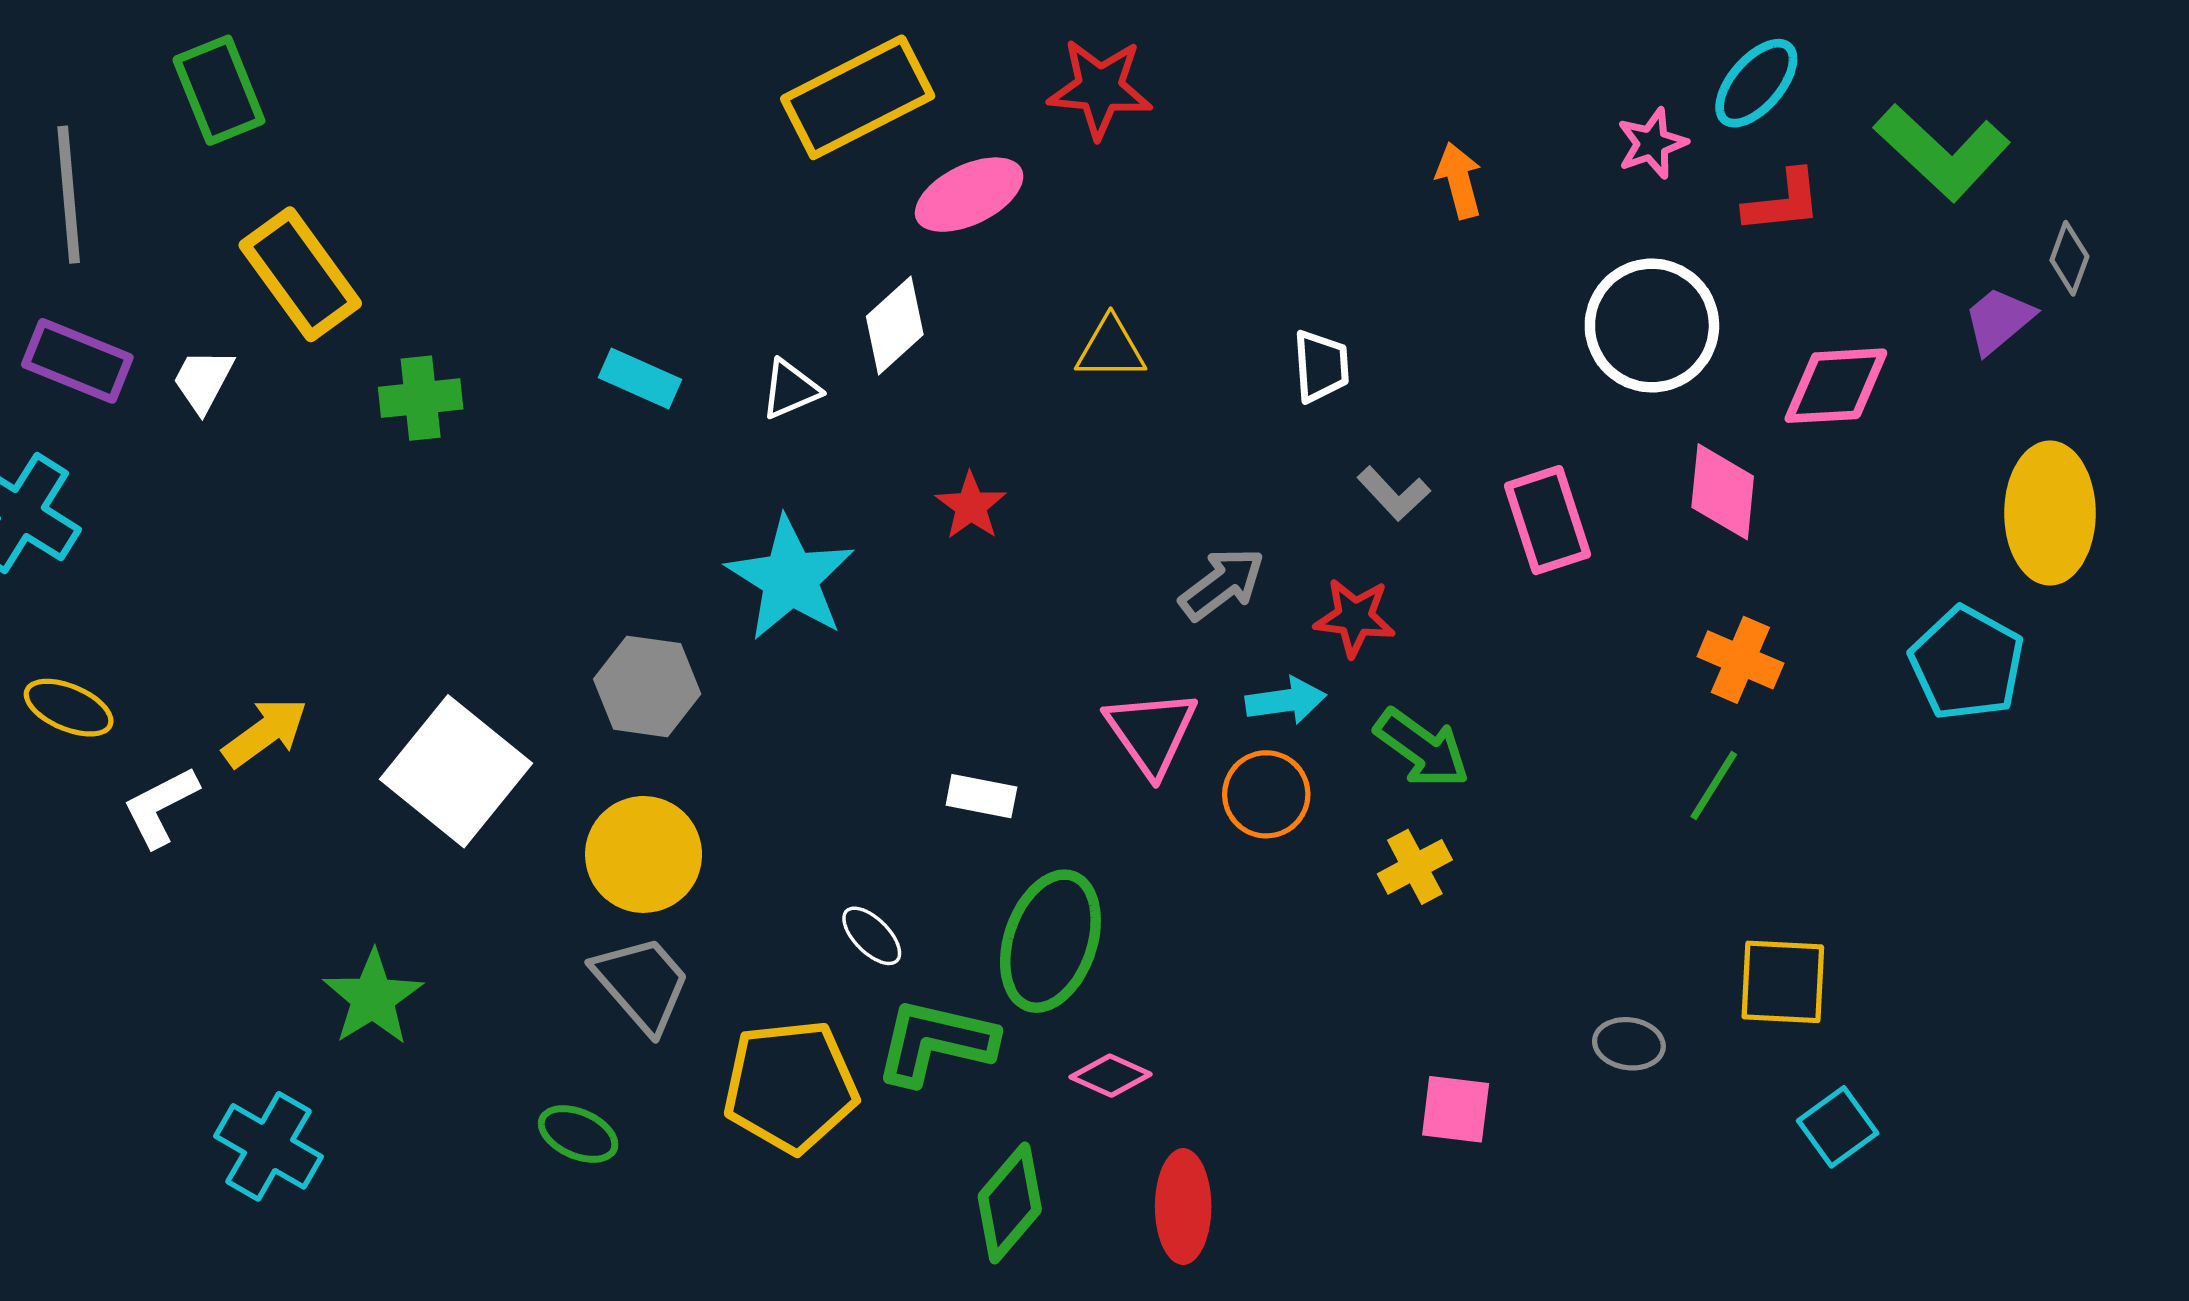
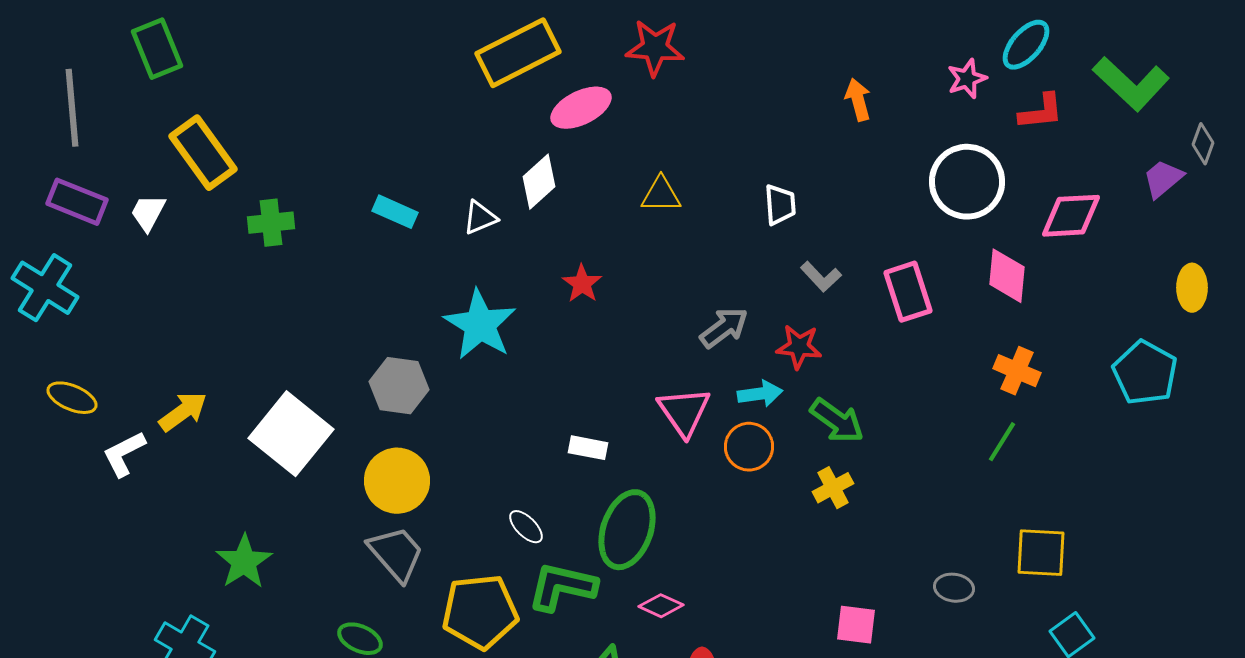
yellow ellipse: (2050, 513) -> (1192, 288), size x0.6

